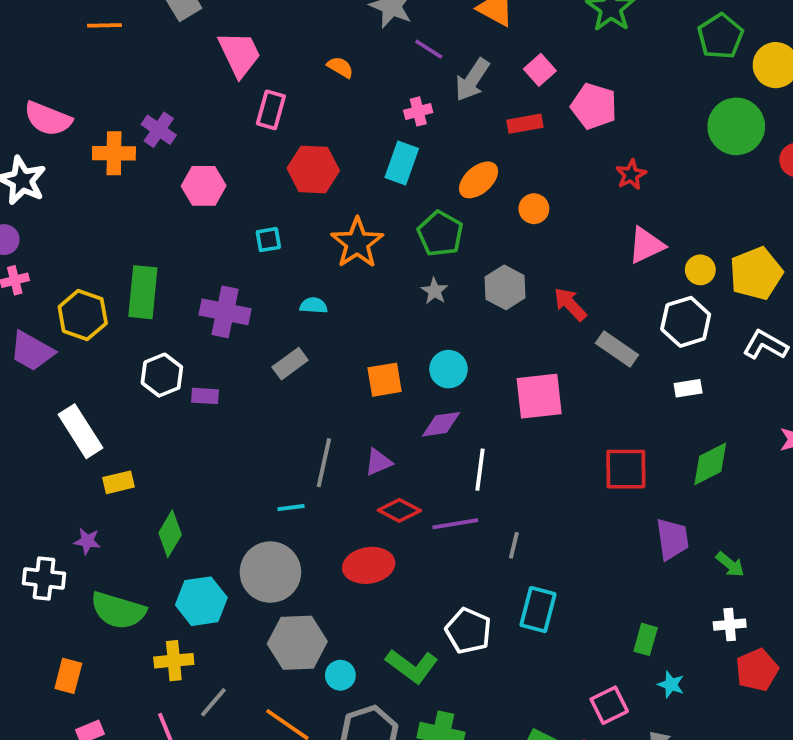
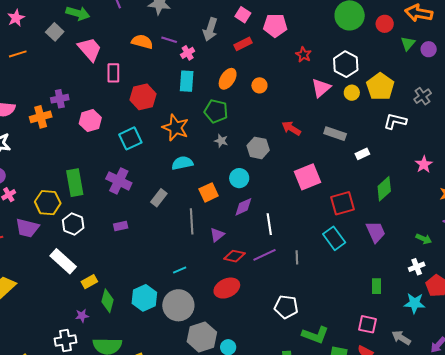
purple line: (429, 49) -> (169, 40), moved
orange semicircle: (340, 67) -> (142, 42), size x1.5
purple cross: (159, 130) -> (60, 99), turned -30
cyan square: (268, 240) -> (130, 138), size x1.6
gray hexagon: (505, 287) -> (258, 148), moved
cyan semicircle: (314, 305) -> (182, 163), moved, size x1.5
purple cross: (225, 312) -> (119, 181), turned 30
white hexagon: (686, 322) -> (346, 64), moved
gray rectangle: (617, 349) -> (335, 134), moved
white hexagon: (162, 375) -> (73, 224), moved
pink square: (539, 396) -> (307, 177), moved
gray line: (324, 463) -> (192, 221), moved
green diamond: (170, 534) -> (108, 301), moved
green arrow: (730, 564) -> (424, 239), moved
cyan hexagon: (201, 601) -> (144, 298), moved
cyan rectangle: (538, 610) -> (334, 238), moved, turned -35
green L-shape: (412, 666) -> (315, 335), moved
cyan star: (671, 685) -> (415, 303), moved, size x1.5
pink square: (609, 705) -> (367, 324), turned -36

